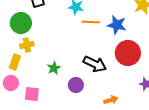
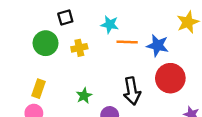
yellow cross: (27, 45) -> (79, 48), moved
black arrow: (95, 64) -> (132, 91), turned 55

